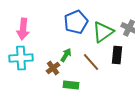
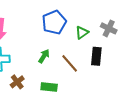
green triangle: (103, 32) -> (82, 33), size x0.6
brown cross: (53, 68) -> (17, 82), moved

